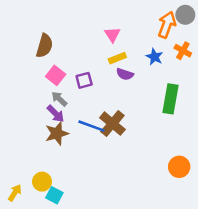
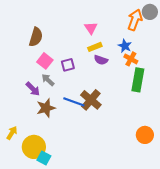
orange cross: (183, 51) -> (131, 59), moved
purple arrow: (56, 114) -> (33, 89), moved
yellow circle: (42, 182) -> (34, 147), size x1.5
yellow arrow: (15, 193) -> (12, 133), moved

